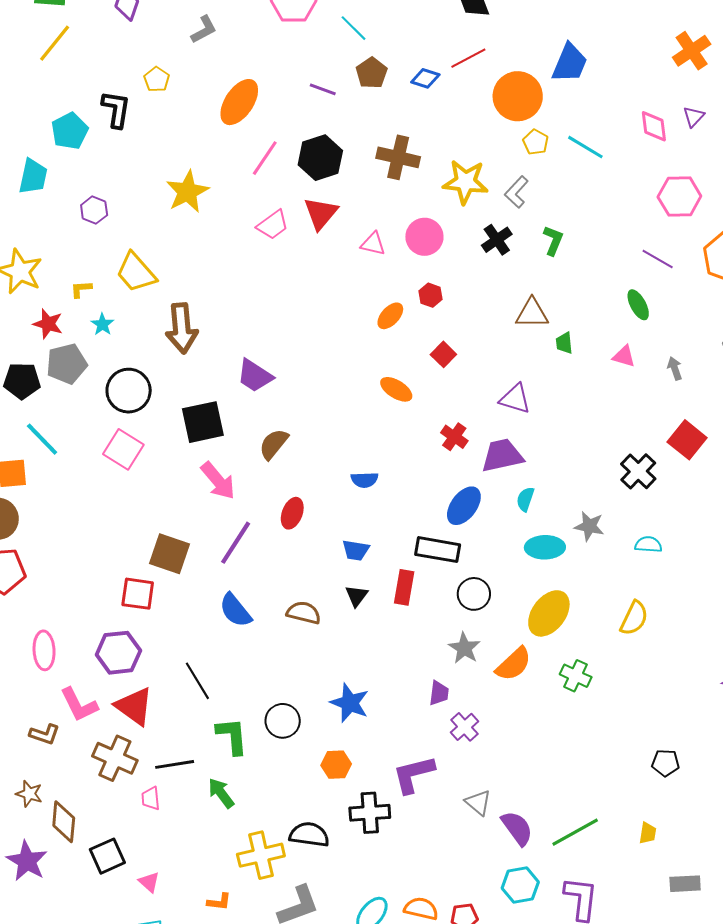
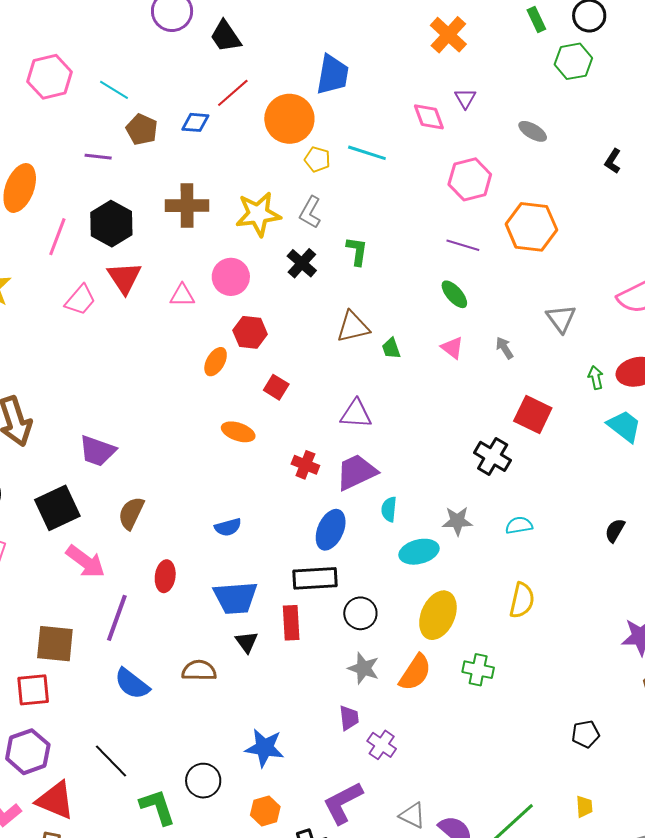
red hexagon: (431, 295) -> (250, 332), size x1.4
pink triangle: (624, 356) -> (452, 348), turned 35
blue trapezoid: (356, 550) -> (235, 598), size x1.6

